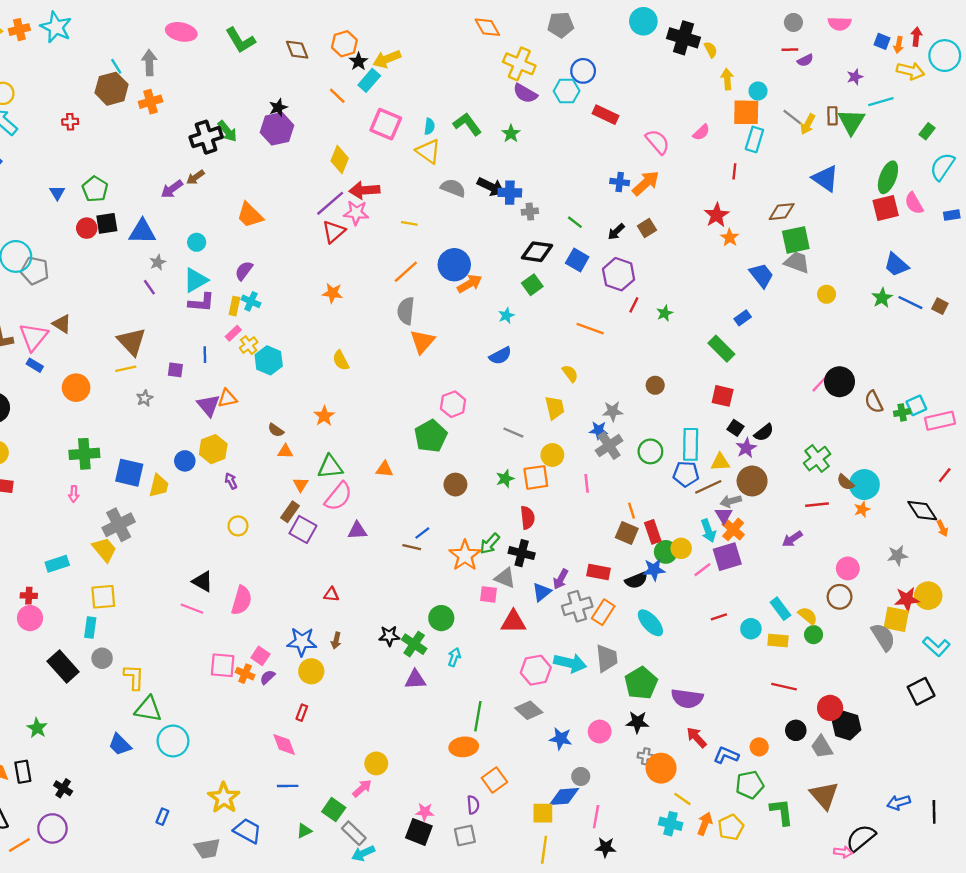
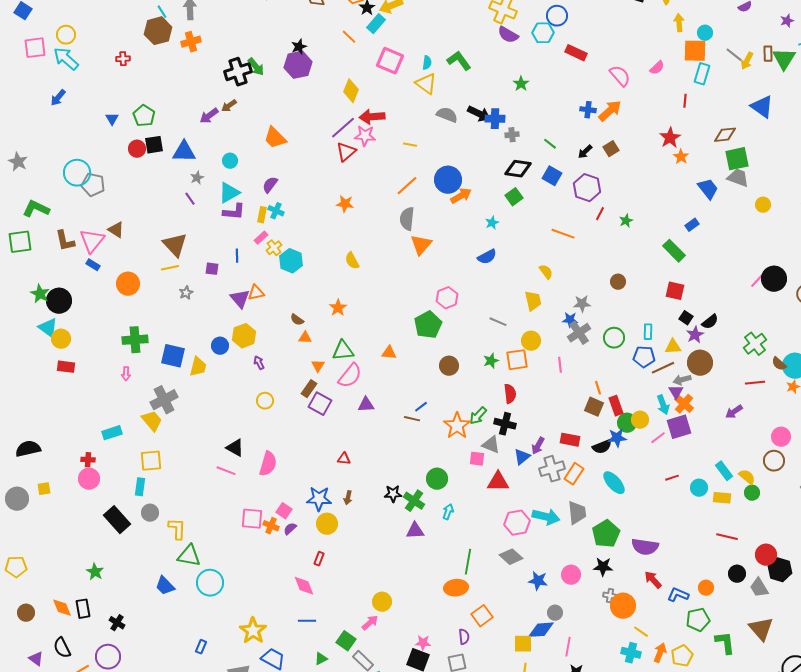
green star: (511, 134) -> (521, 84), moved
cyan rectangle: (691, 444) -> (648, 332), size x0.6

